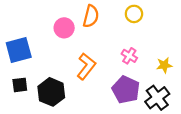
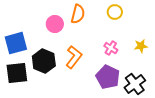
yellow star: (164, 65) -> (141, 46), moved
black square: (20, 85) -> (17, 73), size x1.6
black hexagon: (51, 92) -> (44, 61), moved

